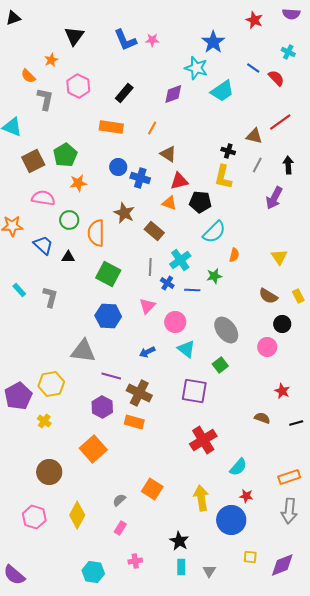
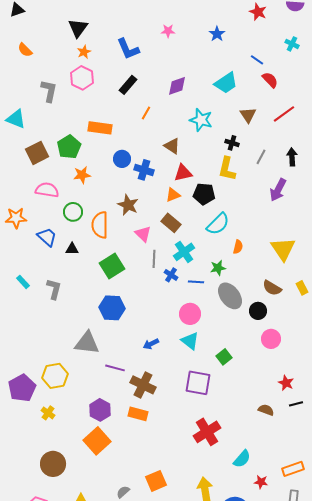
blue L-shape: (125, 40) -> (128, 49), moved
pink star: (152, 40) -> (168, 31), moved
blue star: (213, 42) -> (217, 34), size x0.7
orange star: (51, 60) -> (84, 52), moved
cyan star: (196, 68) -> (201, 120), moved
orange semicircle: (28, 76) -> (25, 50), moved
red semicircle: (276, 78) -> (270, 80), moved
orange rectangle: (111, 127) -> (100, 128), moved
orange line: (152, 128) -> (146, 113), moved
brown triangle: (254, 136) -> (248, 115), moved, turned 42
orange triangle: (169, 203) -> (173, 195), turned -42
brown rectangle: (154, 231) -> (171, 223), moved
yellow triangle: (279, 257) -> (283, 249), size x1.5
green square: (108, 274) -> (112, 266), turned 30
pink triangle: (147, 306) -> (143, 234), moved, turned -30
pink circle: (175, 322) -> (190, 314), moved
black circle: (282, 324) -> (258, 311), moved
gray ellipse: (226, 330) -> (230, 296), moved
purple hexagon: (102, 407) -> (100, 410), moved
black line: (296, 423) -> (296, 404), moved
orange square: (152, 489) -> (156, 481), turned 35
red star: (246, 496) -> (261, 482), moved

